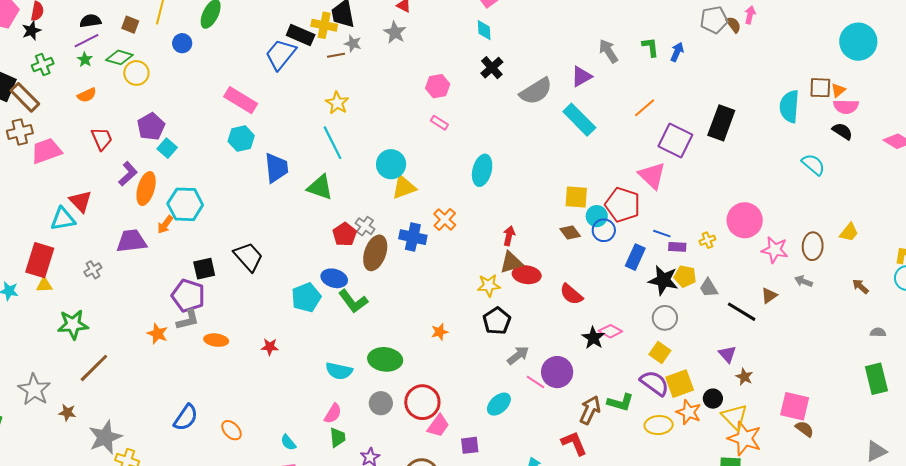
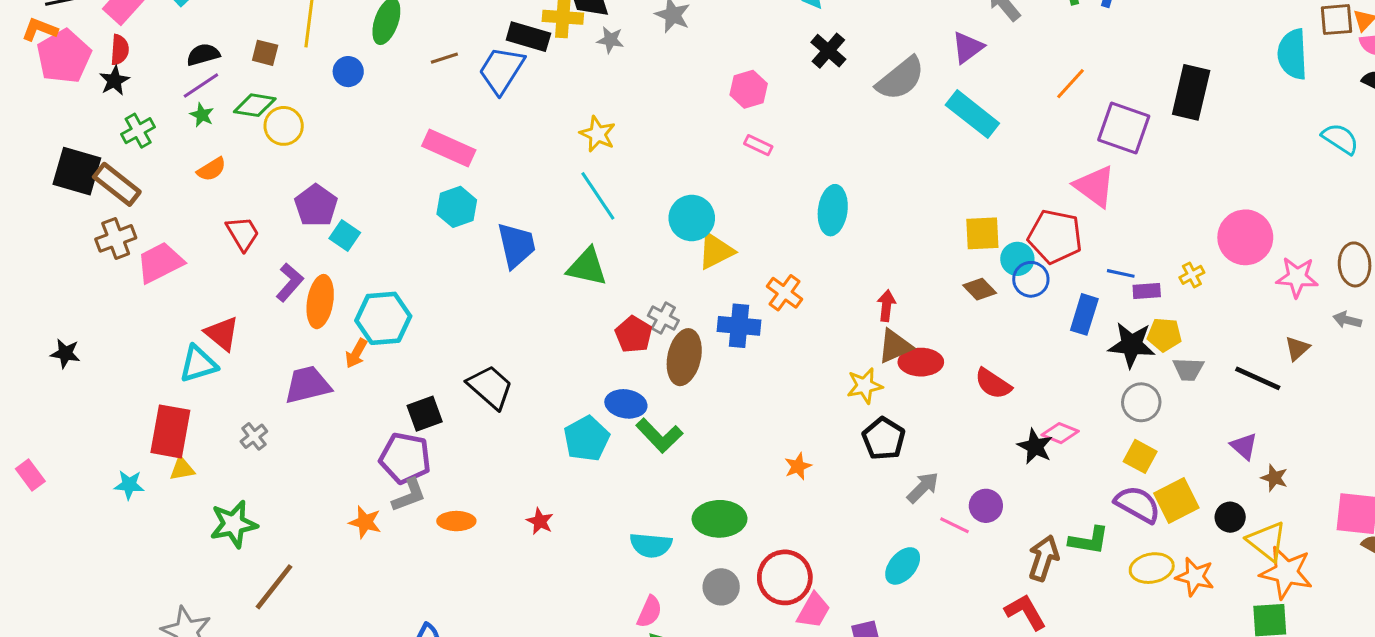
brown line: (336, 55) -> (444, 58), moved
gray trapezoid: (709, 288) -> (1188, 369), moved, turned -50
red star: (270, 347) -> (540, 521), turned 30
purple circle: (557, 372) -> (986, 506), size x0.7
orange star: (689, 412) -> (1195, 577), moved

